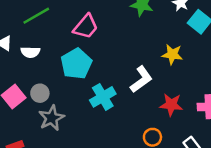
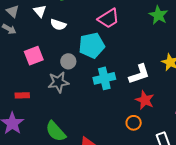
gray circle: (40, 93) -> (68, 61), moved
red star: (171, 105) -> (145, 100), moved

